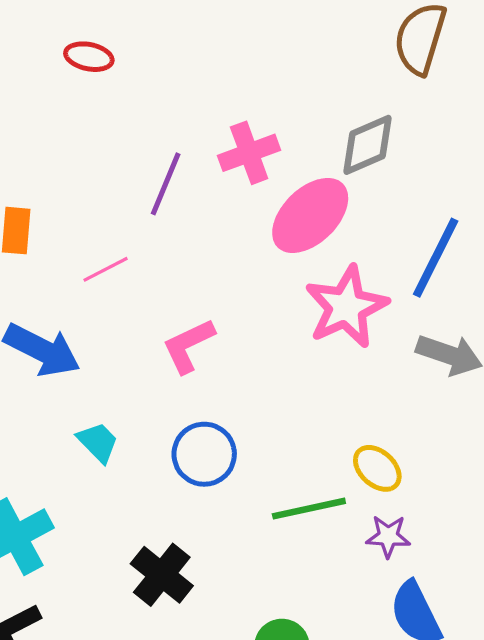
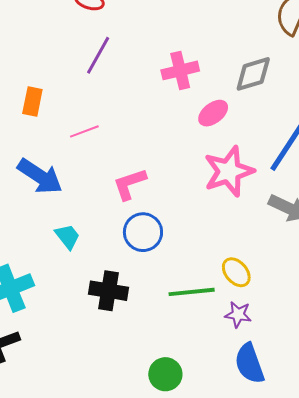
purple line: (166, 184) -> (98, 55), moved
pink ellipse: (310, 215) -> (213, 113), size x0.6
blue circle: (204, 454) -> (143, 232), moved
black cross: (162, 575) -> (109, 291), moved, turned -36

